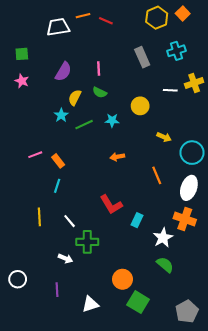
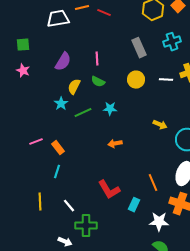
yellow circle: (140, 106) -> (136, 80), moved
orange line: (157, 175) -> (153, 183), moved
white star: (163, 238) -> (159, 222), turned 30

